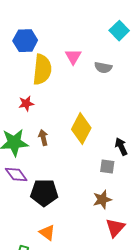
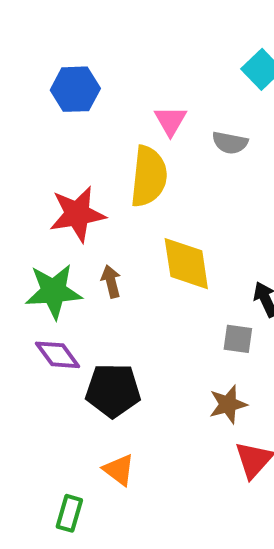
yellow semicircle: (42, 70) -> (149, 176), moved
red star: (26, 104) -> (77, 214), size x1.8
yellow diamond: (81, 129) -> (186, 264), turned -36

